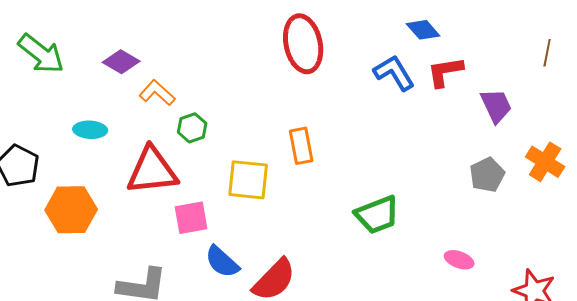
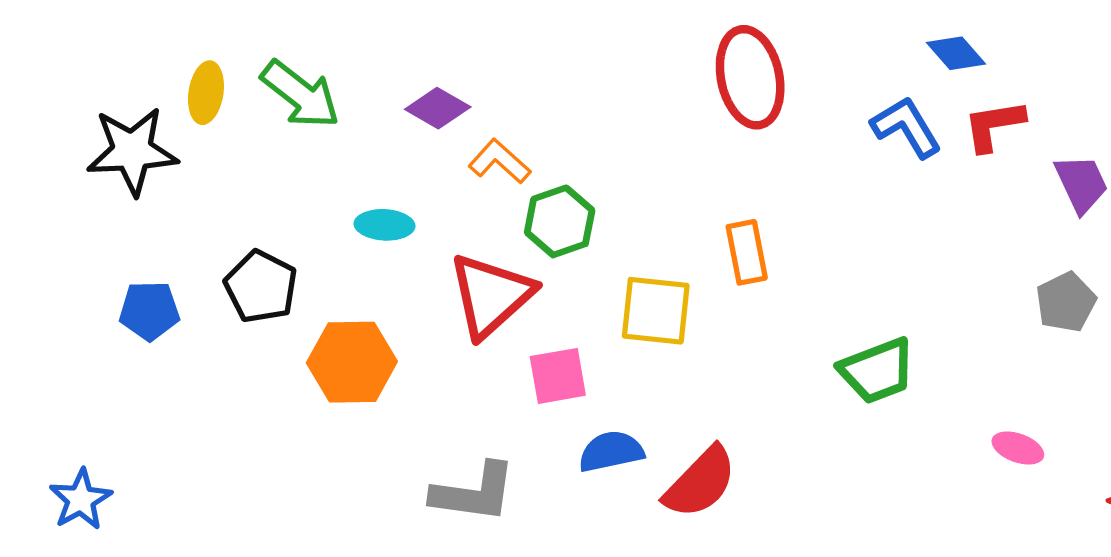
green hexagon: (192, 128) -> (560, 221), size x1.4
red triangle: (152, 171) -> (491, 295), turned -36
blue semicircle: (222, 262) -> (611, 451), turned 126

